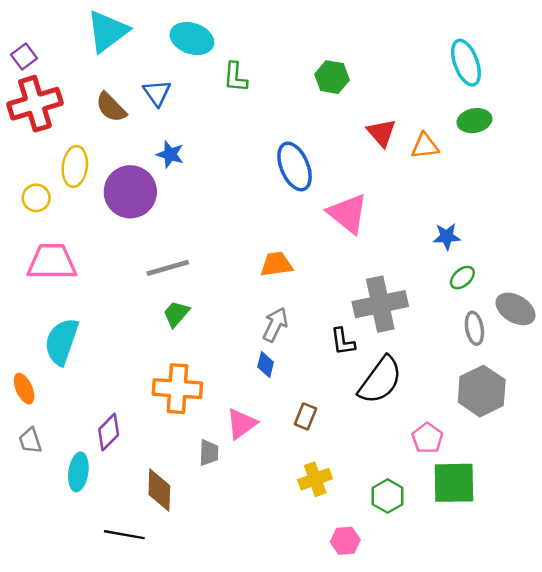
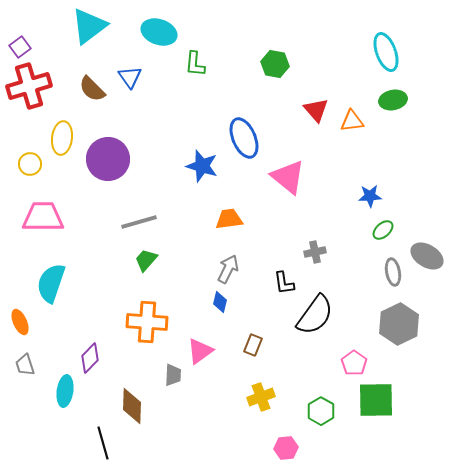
blue star: (170, 154) -> (202, 166), moved, size x1.4
gray cross: (380, 304) -> (315, 252), size x0.5
black line: (124, 535) -> (103, 443), turned 64

